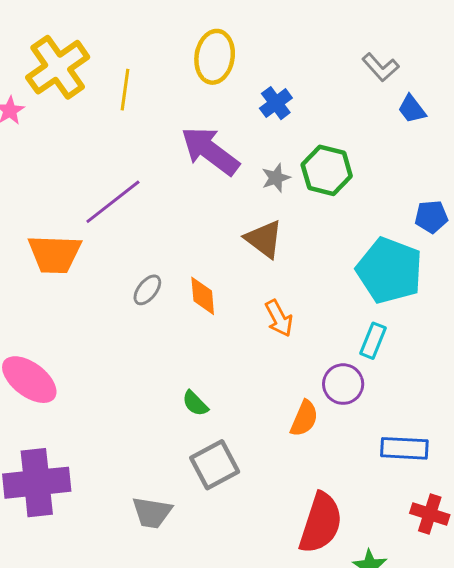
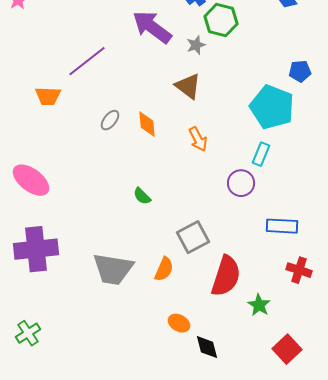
green hexagon: (327, 170) -> (221, 20), moved
orange trapezoid: (55, 254) -> (48, 96), size x0.7
orange semicircle: (304, 418) -> (164, 269), moved
gray square: (215, 465) -> (193, 237), moved
gray trapezoid: (152, 513) -> (113, 269), size x1.5

